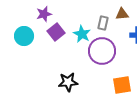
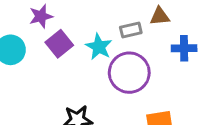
gray rectangle: (103, 23) -> (131, 30), turned 64

